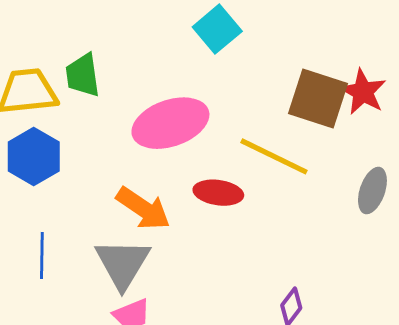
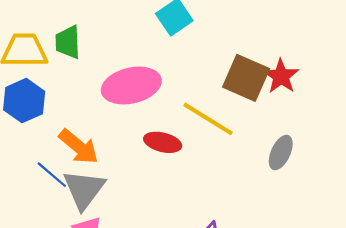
orange arrow: (143, 208) -> (79, 147), moved
blue line: (42, 255) -> (52, 175), moved, turned -56

